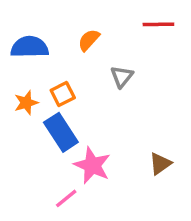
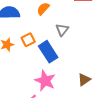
blue rectangle: (61, 132) -> (48, 52), moved

